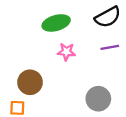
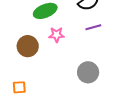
brown circle: (30, 82) -> (28, 46), moved

